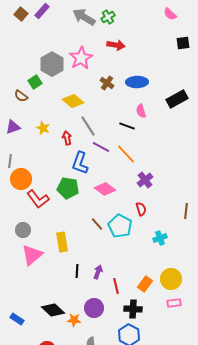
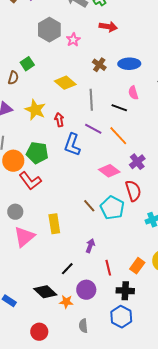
pink star: (81, 58) -> (73, 40), size x0.6
gray hexagon: (52, 64) -> (49, 30), moved
brown semicircle: (21, 96) -> (13, 78), turned -112
gray line: (88, 126) -> (91, 100), moved, turned 30
yellow star: (43, 128) -> (35, 110), size x1.5
green pentagon: (68, 188) -> (37, 153), moved
pink diamond: (105, 189) -> (109, 171), moved
red semicircle: (141, 209) -> (133, 191), size x1.5
black line: (77, 271) -> (67, 269), moved, turned 40
purple arrow: (98, 272) -> (90, 246), moved

